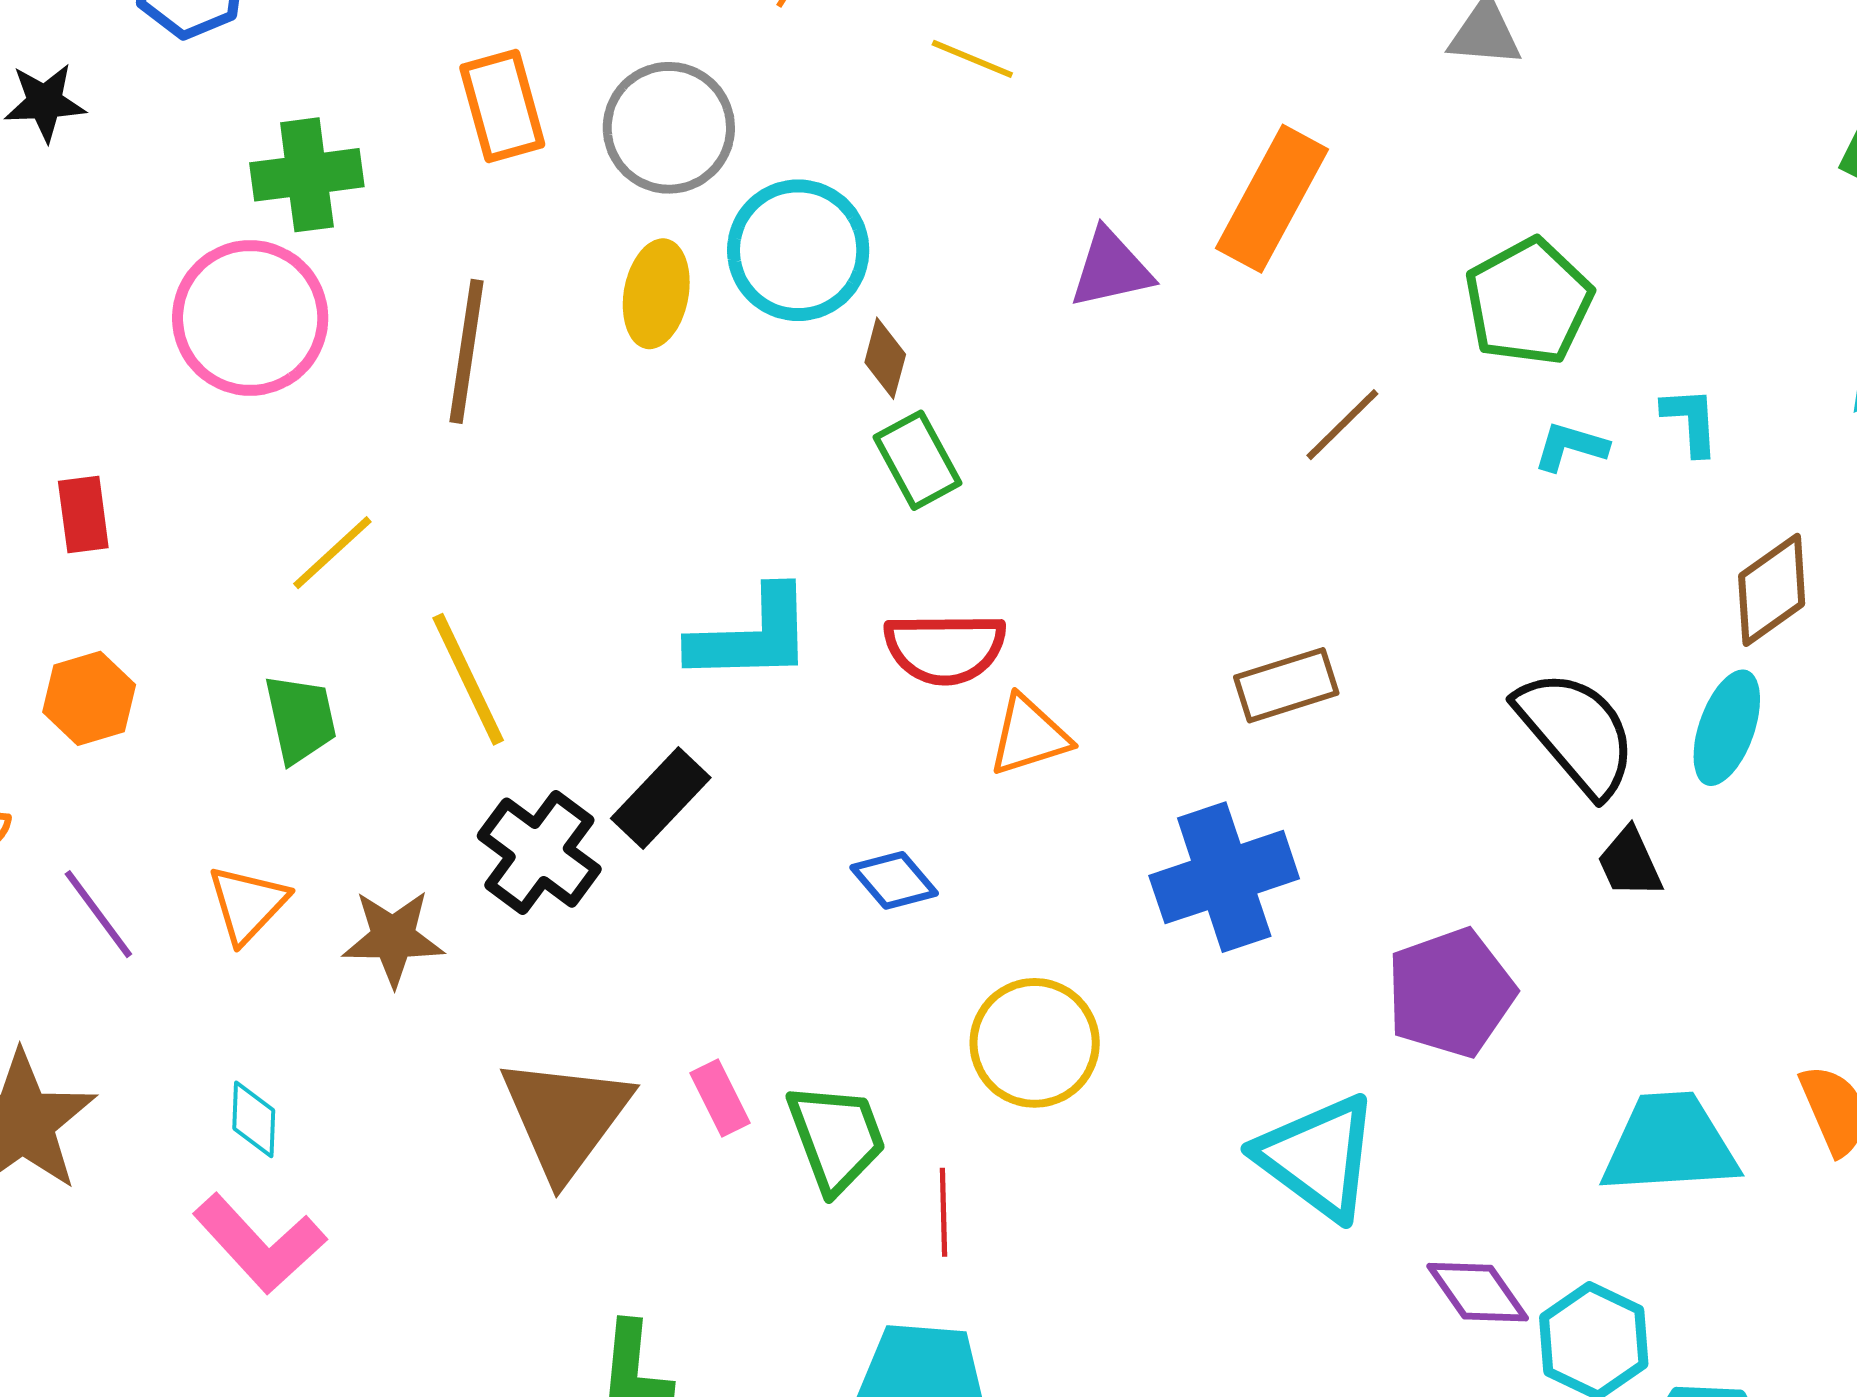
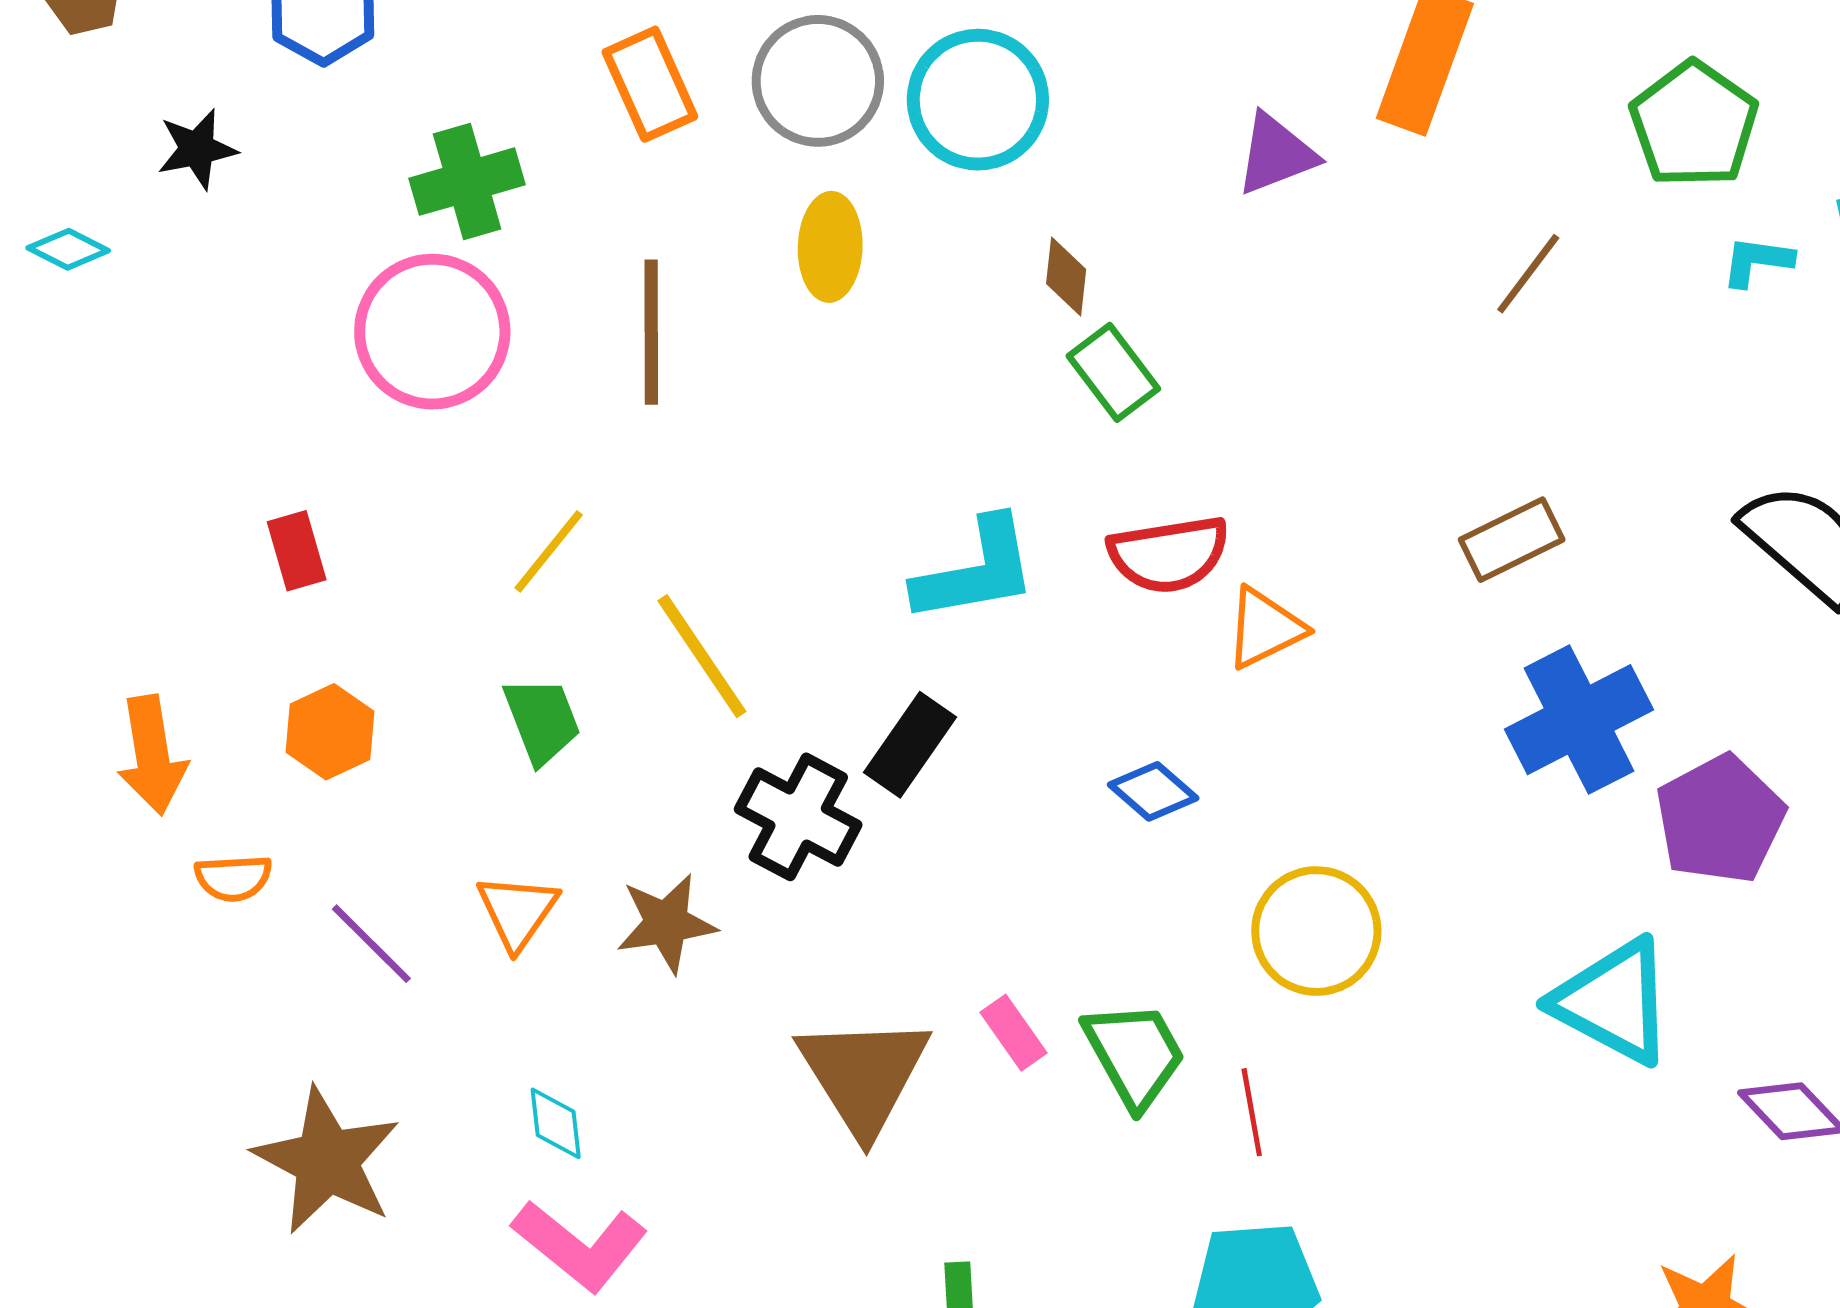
cyan circle: (798, 250) -> (978, 100), moved
blue cross: (1224, 877) -> (1579, 720), moved

